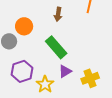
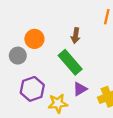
brown arrow: (58, 14) -> (76, 36), moved
yellow star: (45, 84) -> (58, 103), turned 30

